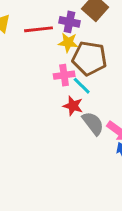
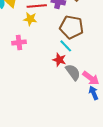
yellow star: (68, 43) -> (30, 19), moved
pink cross: (64, 75) -> (19, 42), moved

